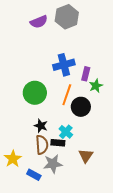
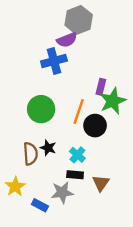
purple semicircle: (39, 22) -> (67, 40), moved
blue cross: (64, 65) -> (54, 61), moved
green star: (96, 86) -> (113, 101), size x1.6
black rectangle: (58, 143) -> (75, 175), moved
brown semicircle: (42, 145) -> (31, 154), moved

